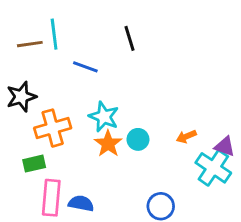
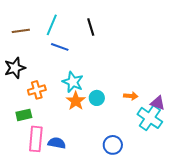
cyan line: (54, 34) -> (52, 25), moved, turned 30
orange cross: (53, 128) -> (37, 90), size x0.7
orange arrow: (186, 137) -> (131, 96), turned -152

